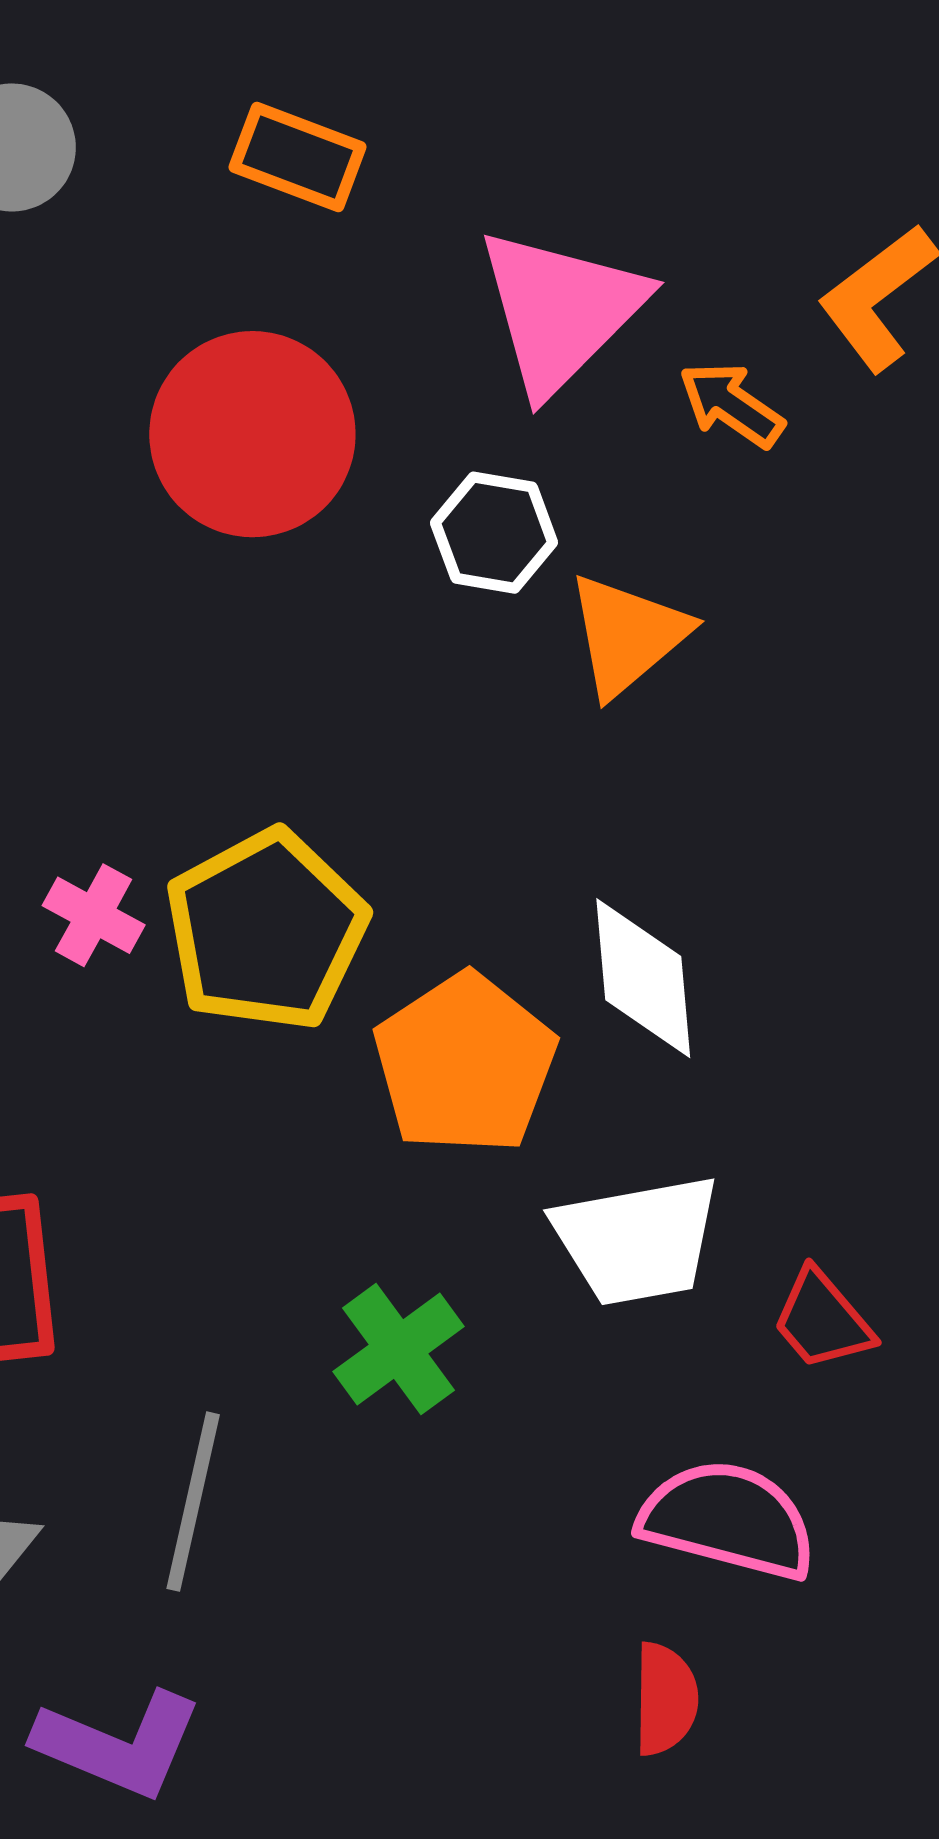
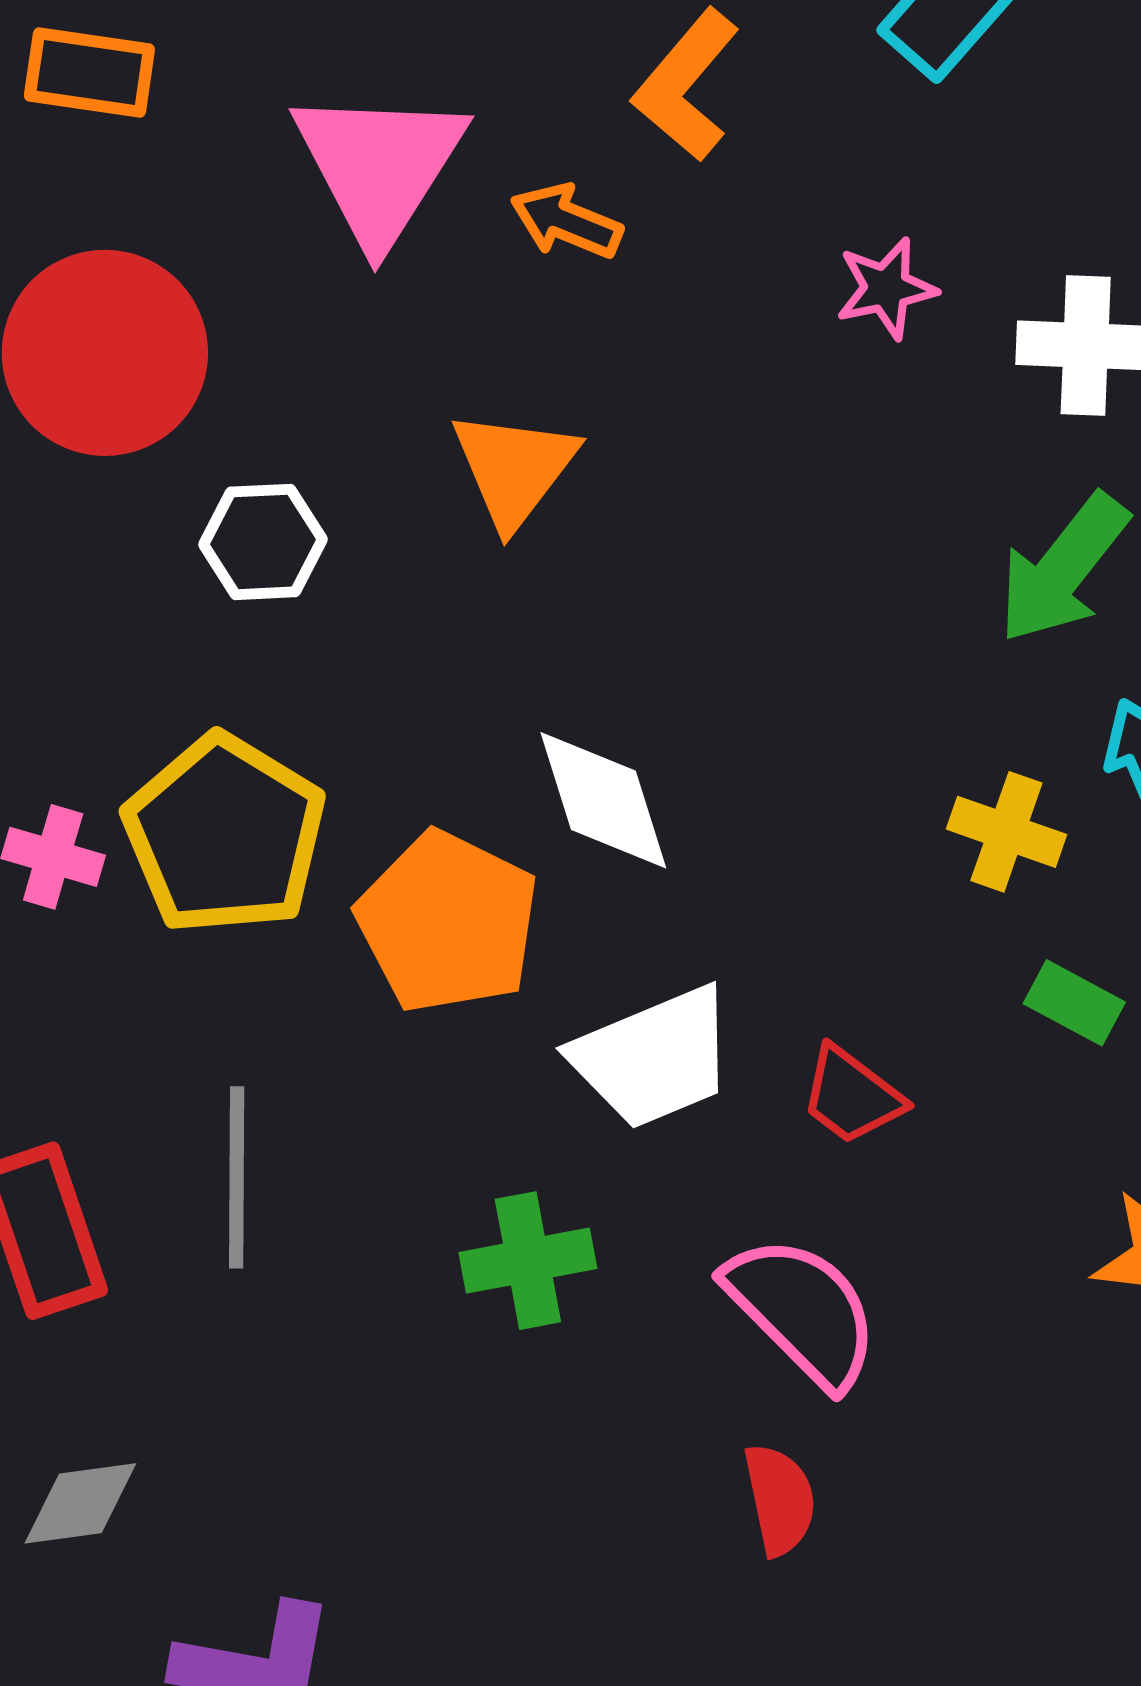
white hexagon: (494, 533) -> (263, 542), moved
green cross: (398, 1349) -> (528, 1261), moved, turned 38
gray line: (193, 1502) -> (237, 1177), moved
pink semicircle: (728, 1520) -> (802, 1311), turned 43

